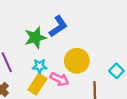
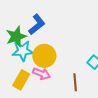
yellow circle: (77, 61) -> (44, 56), moved
cyan star: (40, 66) -> (23, 51), moved, size x1.5

